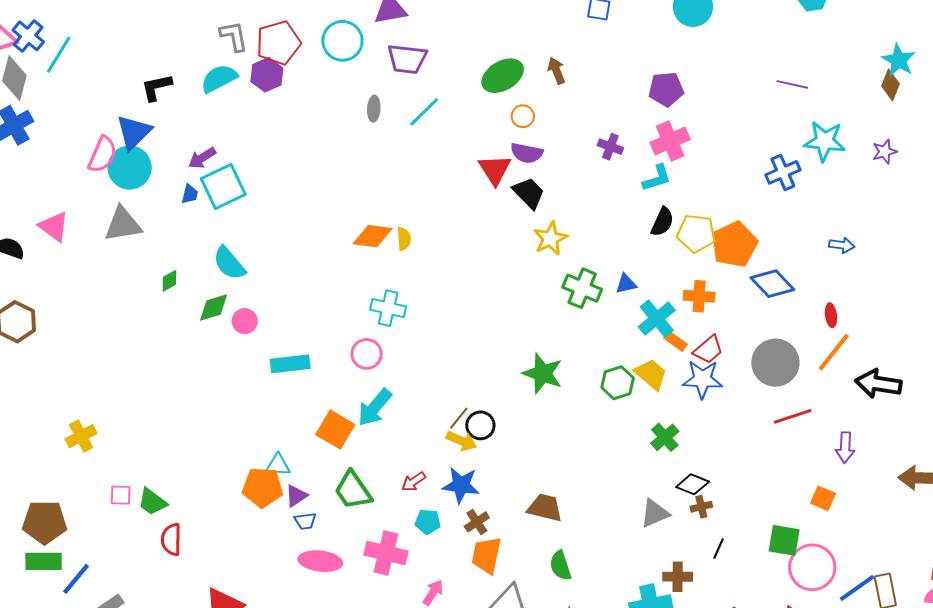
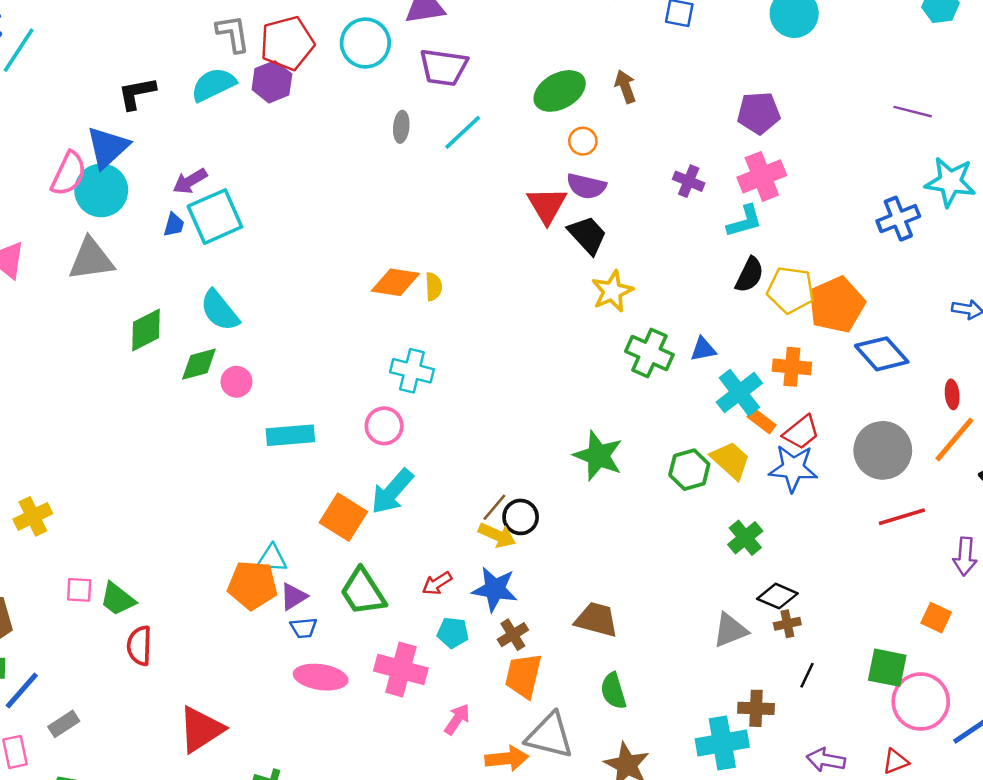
green diamond: (169, 281) -> (146, 330), size x1.6

